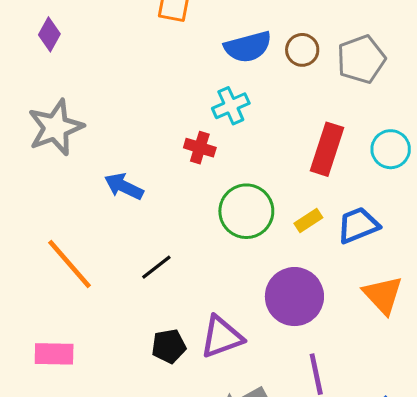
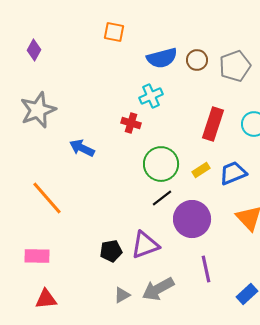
black line: (156, 267) -> (162, 198), moved

